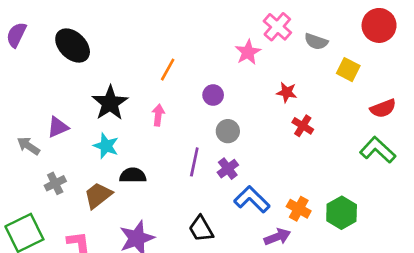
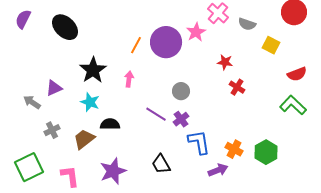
purple circle: (213, 95) -> (166, 42), moved, size x2.0
purple line: (194, 162) -> (156, 114), turned -70
blue L-shape: (252, 199) -> (199, 142), turned 36

